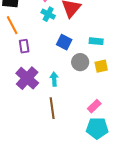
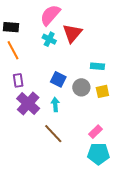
blue square: (64, 42) -> (58, 79), moved
purple rectangle: (24, 46) -> (18, 80), moved
brown line: (52, 108) -> (53, 134), turned -35

